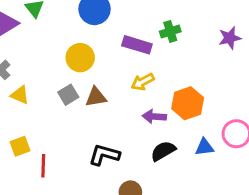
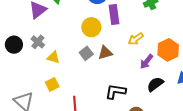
purple rectangle: (137, 45) -> (114, 14), moved, turned 72
purple arrow: (154, 117) -> (147, 61), turned -49
yellow square: (20, 146) -> (52, 84), moved

